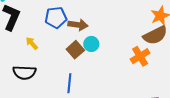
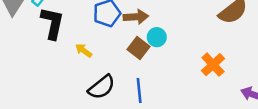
orange cross: (140, 56) -> (213, 65), moved
black semicircle: (24, 73) -> (102, 87), moved, turned -30

